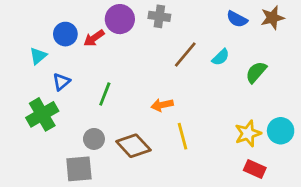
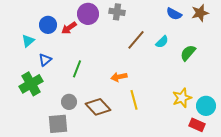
cyan circle: (281, 131) -> (206, 106), moved
red rectangle: (255, 169) -> (197, 125), moved

